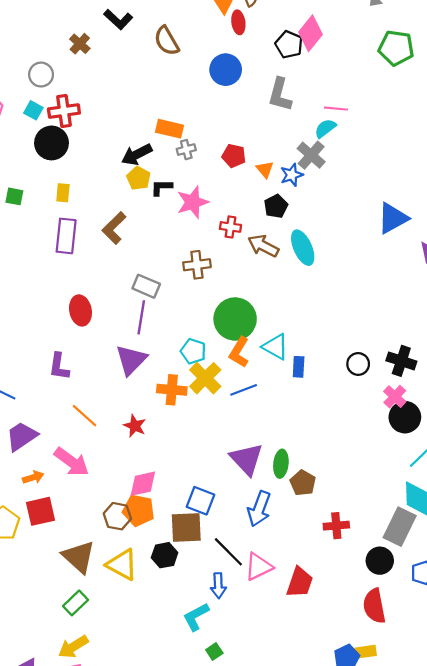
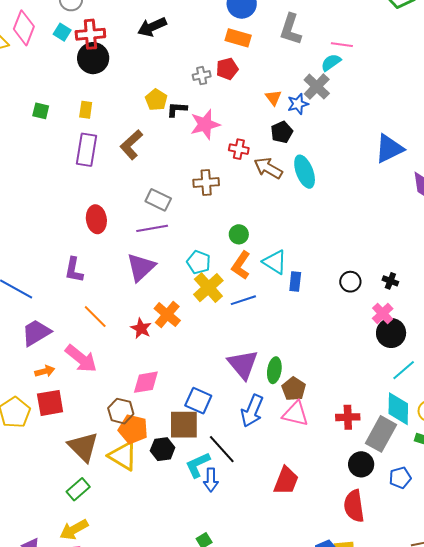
orange rectangle: (170, 129) -> (238, 38), moved
black circle: (52, 143) -> (93, 58), moved
black arrow: (137, 154) -> (152, 27), moved
red pentagon: (234, 156) -> (227, 69), moved, turned -30
purple line: (141, 317) -> (152, 228), turned 68
green circle: (235, 319) -> (239, 234), size x0.5
black cross: (401, 361) -> (390, 281), size x0.6
orange cross: (172, 390) -> (167, 315), moved, turned 32
orange pentagon: (138, 510) -> (133, 429), moved
red cross: (336, 526) -> (348, 417), moved
pink triangle: (259, 567) -> (295, 414), moved, turned 36
cyan L-shape: (196, 617) -> (198, 465), moved

